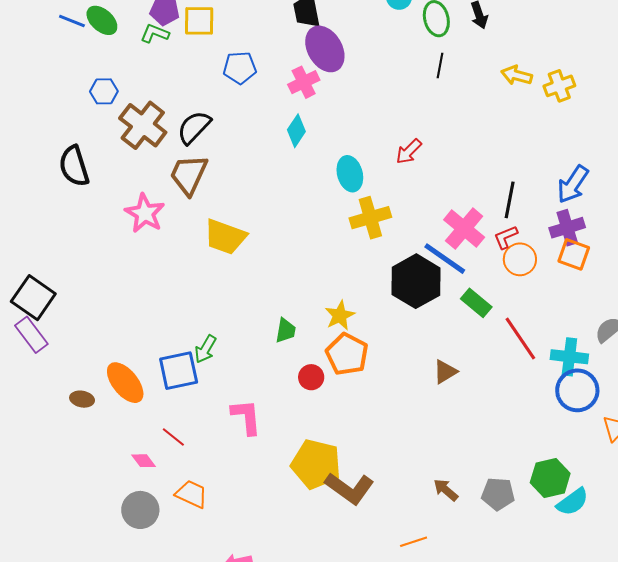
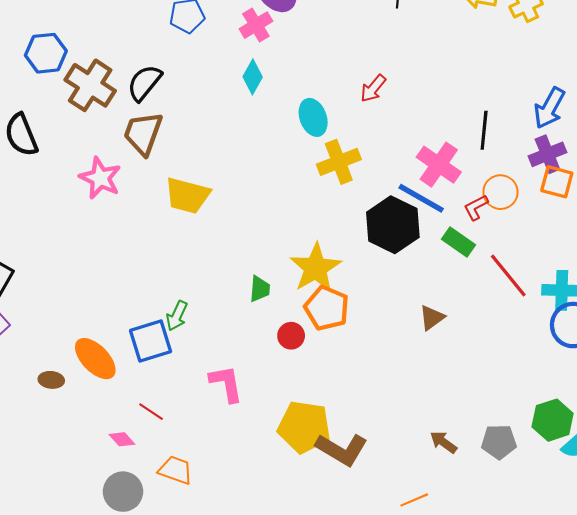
blue hexagon: (104, 91) -> (46, 53), size x1.4
red L-shape: (506, 237) -> (476, 207), moved
yellow star: (340, 316) -> (316, 268), size x1.6

